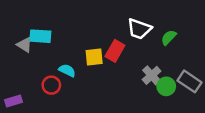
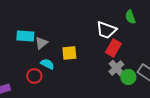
green semicircle: (169, 37) -> (130, 17), moved, turned -64
gray triangle: (24, 45) -> (41, 43), moved, turned 48
red rectangle: (115, 51) -> (113, 48), moved

